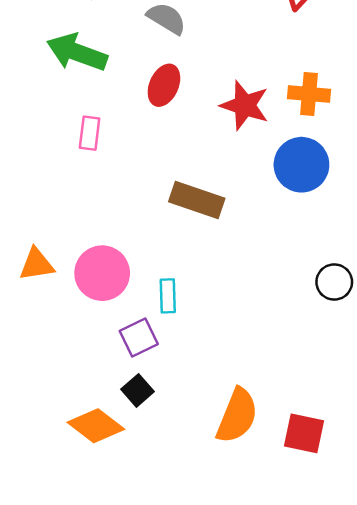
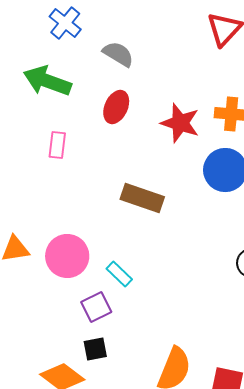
cyan rectangle: (168, 296) -> (119, 274), turned -44
black square: (137, 390) -> (95, 349), turned 30

